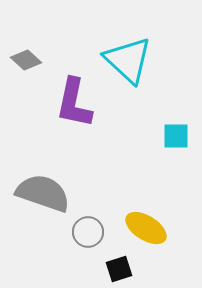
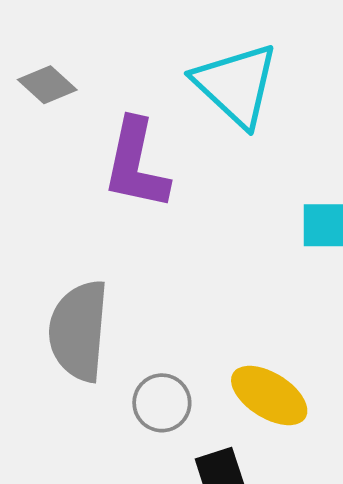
gray semicircle: (43, 193) -> (79, 331), turned -104

